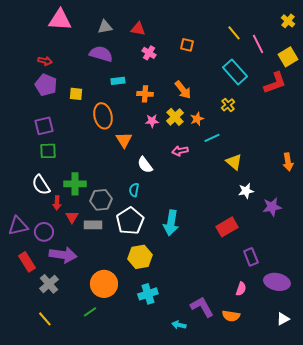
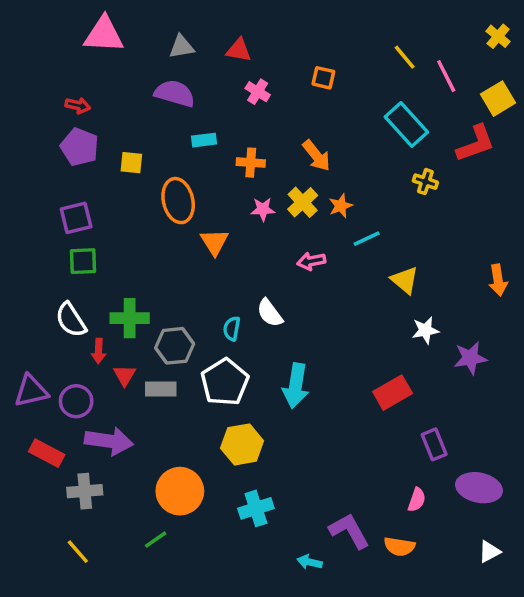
yellow cross: (228, 105) -> (425, 182), moved, turned -32
white semicircle: (145, 165) -> (270, 313), moved
red rectangle: (27, 262) -> (47, 453), turned -30
gray cross: (49, 284) -> (85, 491), turned 36

